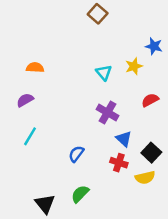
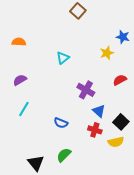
orange semicircle: (35, 68) -> (19, 42), moved
cyan triangle: (104, 73) -> (63, 58), moved, turned 32
blue semicircle: (76, 154) -> (61, 123), turned -104

